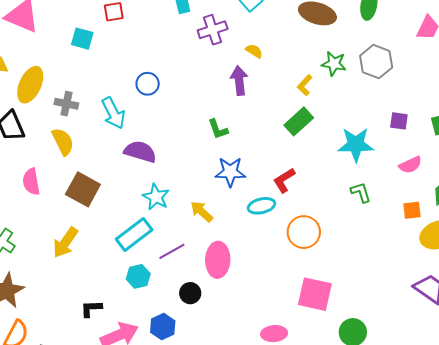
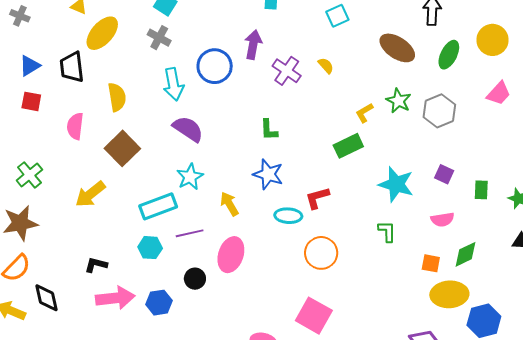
purple cross: (213, 30) -> (287, 71), moved, turned 36
purple arrow: (239, 81) -> (253, 45), moved
blue circle: (148, 84) -> (215, 66), size x1.5
gray cross: (66, 104) -> (159, 38), moved

